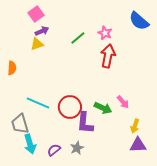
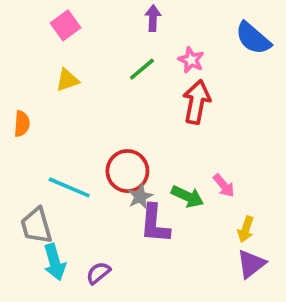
purple arrow: (42, 31) -> (153, 18), moved, turned -64
red circle: (70, 107) -> (127, 171), moved
purple triangle: (138, 145) -> (251, 264), turned -36
gray star: (77, 148) -> (140, 197), moved

